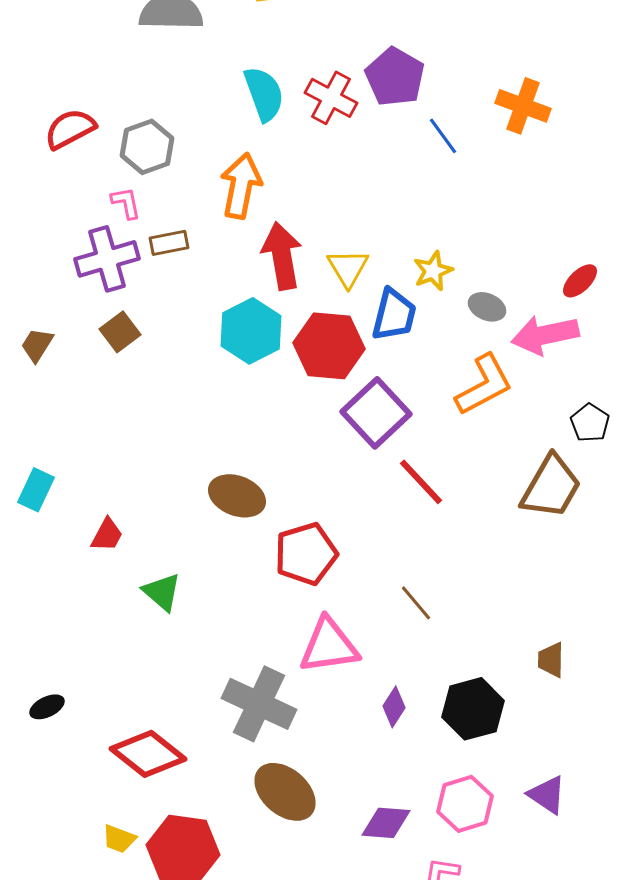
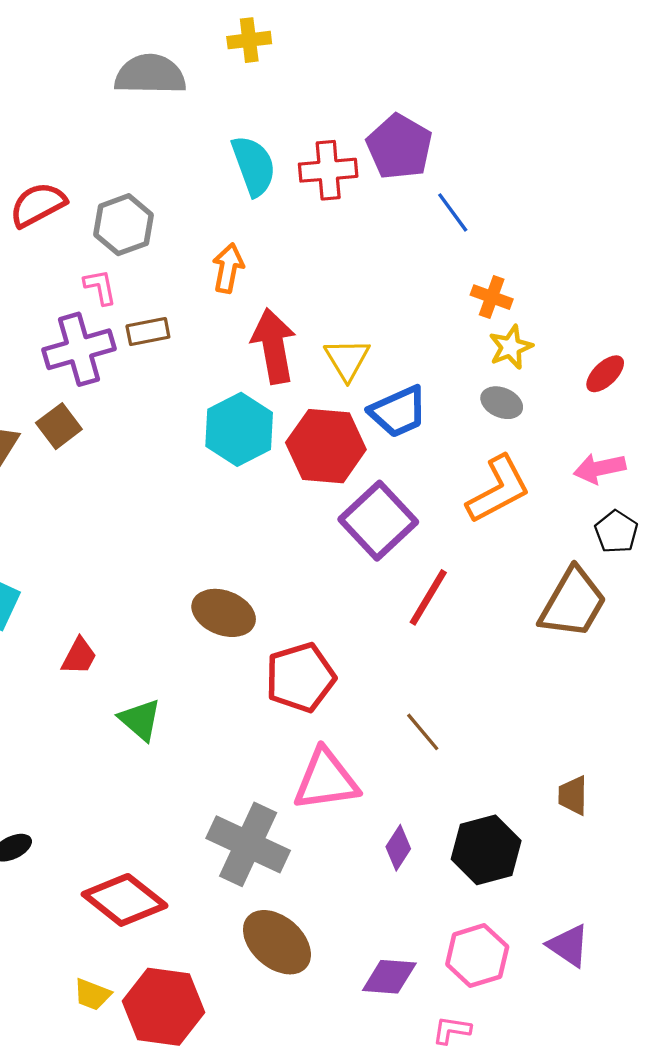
red cross: (331, 98) -> (328, 170), turned -33
orange cross: (523, 106) -> (492, 297), moved, size x0.7
orange arrow: (241, 186) -> (228, 268), size x0.7
yellow star: (433, 271) -> (511, 347), moved
blue trapezoid: (394, 315) -> (398, 412), turned 52
brown square: (120, 332) -> (59, 426), moved
pink arrow: (545, 335) -> (600, 468), moved, size x0.7
red line: (421, 482) -> (428, 597), turned 74

